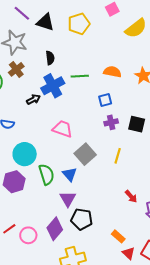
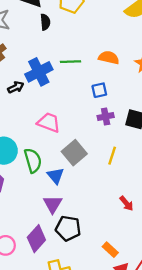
black semicircle: (50, 58) -> (45, 22), moved
green semicircle: (46, 174) -> (33, 160), moved

